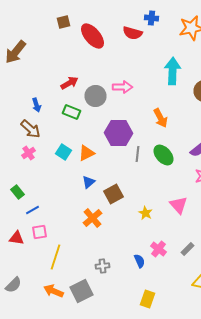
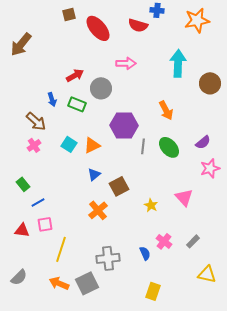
pink arrow: (122, 87) -> (126, 63), moved
blue arrow: (36, 105) -> (52, 99), moved
gray cross: (102, 266) -> (108, 258), size x1.6

